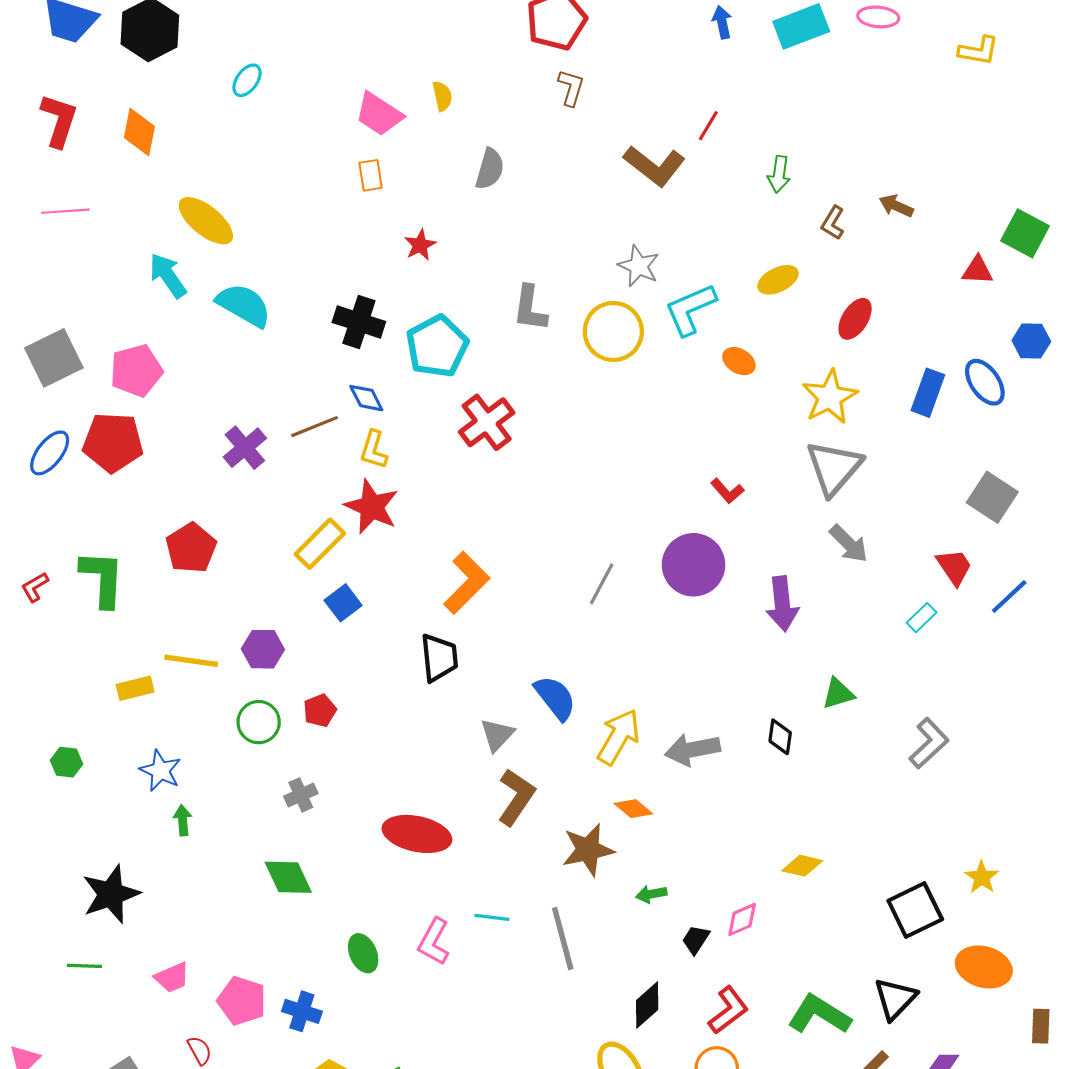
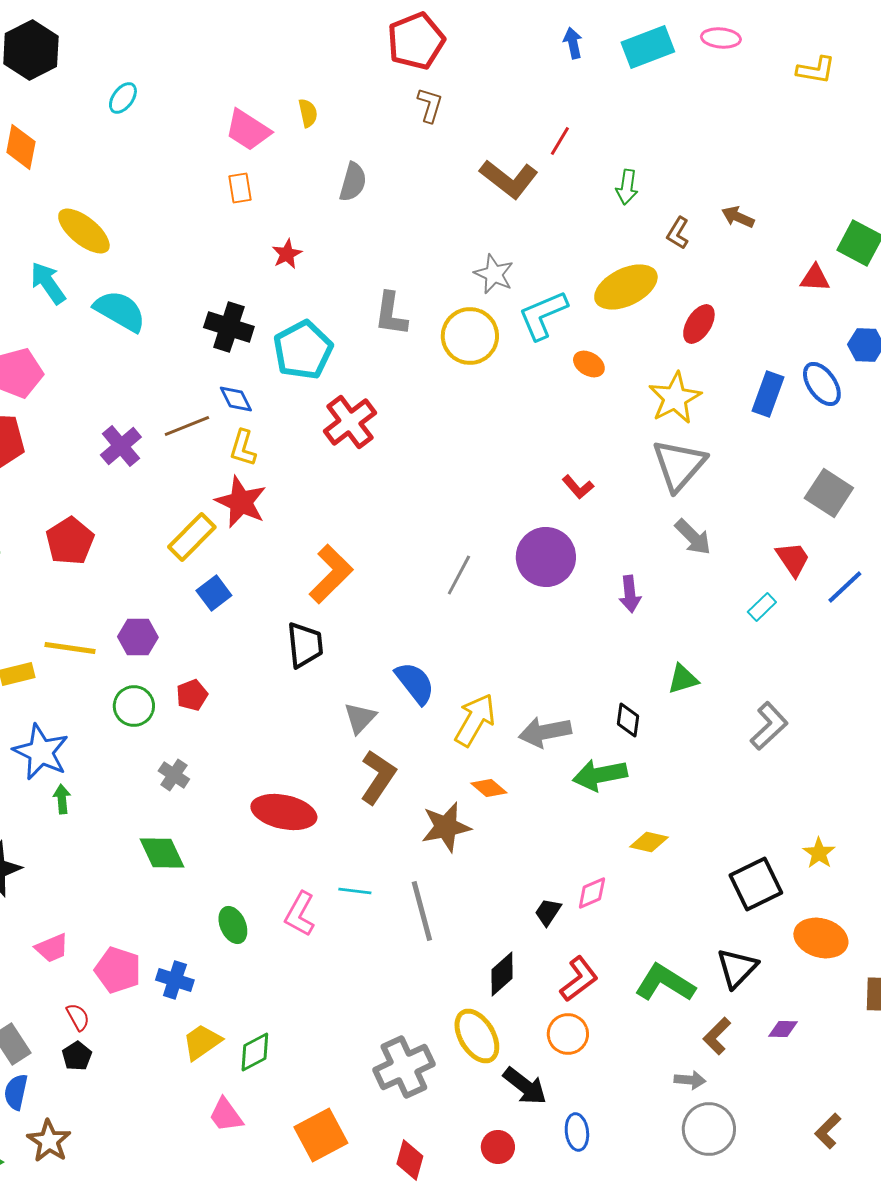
yellow ellipse: (778, 280) -> (626, 287), size x1.6
purple arrow: (782, 604) -> (630, 594), size x0.7
blue star: (160, 771) -> (41, 752), size x1.4
gray cross: (301, 795) -> (174, 775), turned -32
green arrow: (651, 894) -> (600, 775), moved, size x1.8

